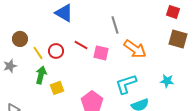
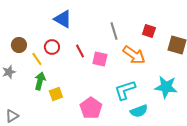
red square: (173, 12) -> (149, 31), moved
red line: (81, 45) -> (80, 51), turned 32
red circle: (56, 51) -> (52, 47), moved
cyan star: (167, 81) -> (166, 87), size x1.6

